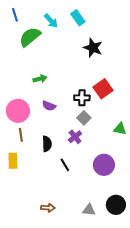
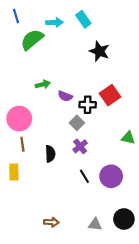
cyan arrow: (51, 21) -> (54, 22), turned -49
purple semicircle: (49, 106) -> (65, 96), moved
gray square: (84, 118) -> (77, 123), moved
black line: (65, 165) -> (84, 176), moved

